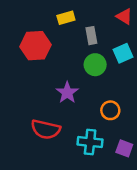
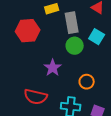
gray rectangle: (91, 36) -> (72, 23), size x1.5
cyan square: (123, 53) -> (97, 37), turned -35

